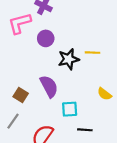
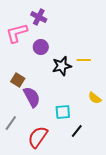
purple semicircle: (49, 86) -> (32, 97), moved
brown square: (21, 95) -> (18, 80), moved
black line: (85, 130) -> (77, 131), turned -56

